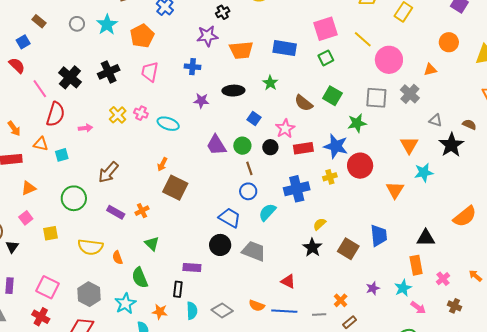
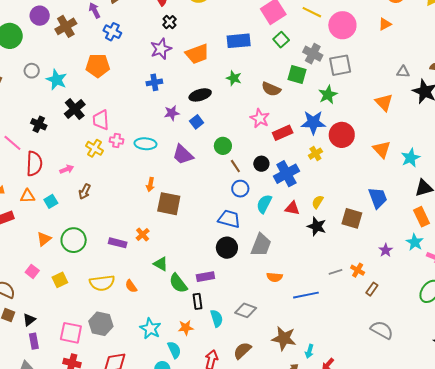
cyan star: (107, 25) -> (57, 80), moved
orange pentagon: (142, 36) -> (98, 66), turned -30
pink trapezoid: (150, 72) -> (101, 120), moved
black cross: (70, 77) -> (39, 124), size x0.7
gray cross: (410, 94) -> (313, 54), moved
blue square: (254, 119) -> (197, 122), moved, turned 32
purple trapezoid: (216, 145) -> (183, 155), moved
black circle: (270, 147) -> (261, 164), moved
brown arrow: (108, 172) -> (85, 192), moved, size x0.7
cyan star: (424, 172) -> (411, 158), moved
orange triangle: (29, 188) -> (44, 239), moved
black triangle: (12, 247) -> (29, 320), moved, turned 32
gray trapezoid: (254, 251) -> (261, 245), turned 105
green semicircle: (140, 278) -> (178, 283), moved
red triangle: (288, 281) -> (292, 208), moved
gray hexagon: (89, 294) -> (101, 324), moved
orange semicircle: (257, 306) -> (275, 277), moved
gray line: (319, 314) -> (336, 272), moved

